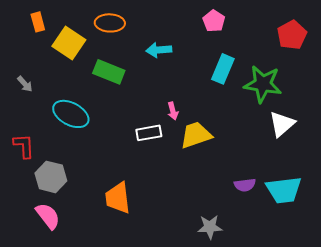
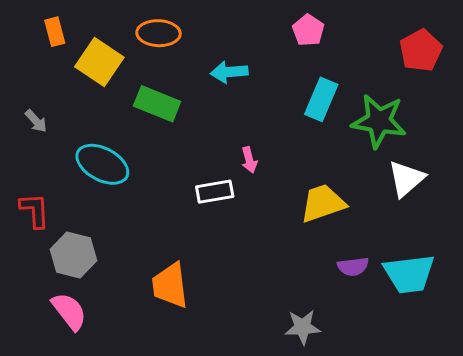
yellow trapezoid: (196, 135) -> (323, 203), moved

